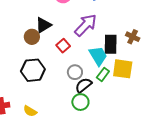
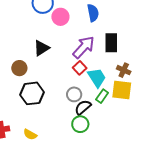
brown circle: (32, 37) -> (19, 68), moved
brown cross: (133, 37) -> (124, 70), moved
black rectangle: (111, 44) -> (111, 43), moved
red square: (63, 46) -> (80, 68), moved

